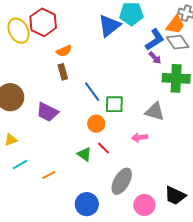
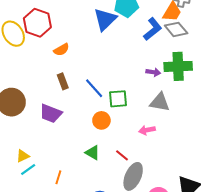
purple arrow: (155, 58) -> (153, 72), moved, turned -32
brown rectangle: (63, 72) -> (63, 81), moved
yellow triangle: (11, 140) -> (23, 156), moved
red line: (104, 148) -> (122, 155), moved
orange line: (49, 175) -> (58, 177), turned -40

